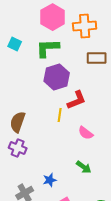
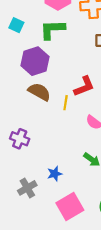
purple hexagon: (57, 77) -> (35, 61), moved
brown semicircle: (18, 122) -> (39, 92), moved, turned 100

